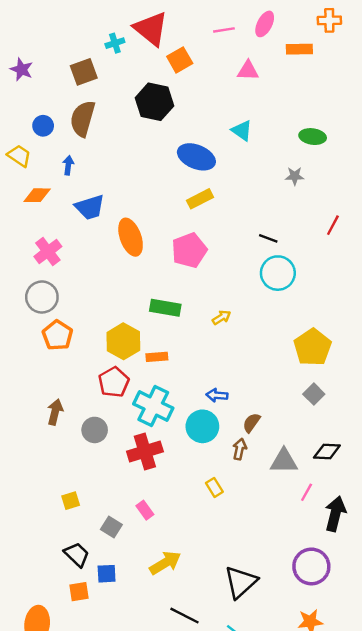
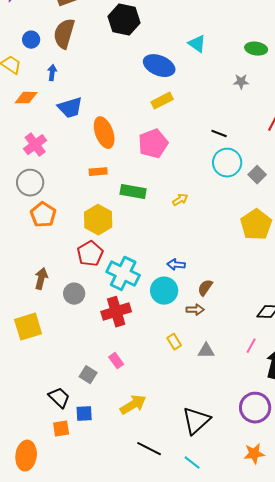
orange rectangle: (157, 357) -> (98, 172), moved
gray square: (314, 394) -> (257, 175), moved
brown arrow: (240, 449) -> (195, 310), turned 78
gray triangle: (284, 461) -> (206, 351), moved, size x0.7
yellow square: (71, 501) -> (28, 327), moved, size x1.8

